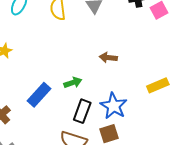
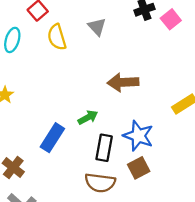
brown arrow: (108, 58) -> (123, 82), size x1.5

